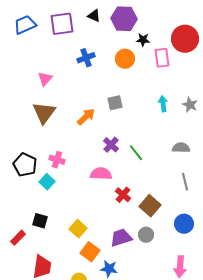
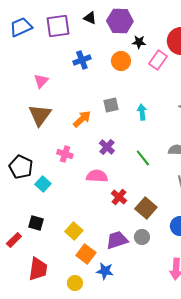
pink rectangle: (162, 58) -> (158, 60), turned 42
cyan arrow: (163, 104) -> (142, 112), moved
green line: (136, 153) -> (143, 158), moved
pink cross: (57, 160) -> (65, 154), moved

